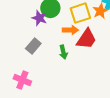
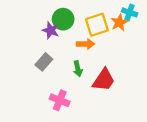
red trapezoid: (86, 39) -> (104, 80), moved
pink cross: (22, 80) -> (60, 100), moved

